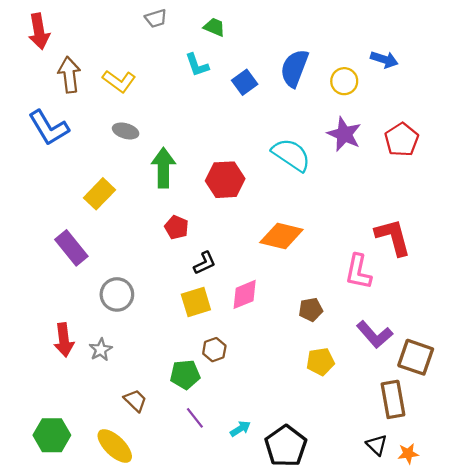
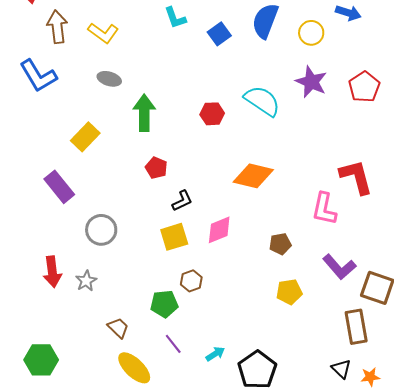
red hexagon: (225, 180) -> (212, 114), moved, size x0.7
yellow ellipse: (115, 446) -> (134, 368), moved

